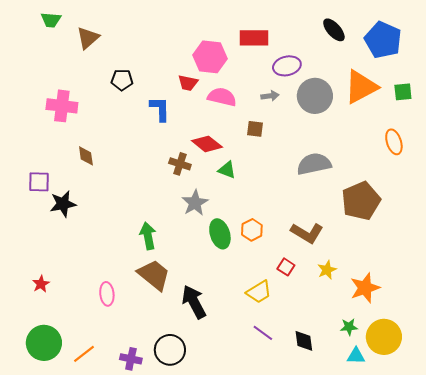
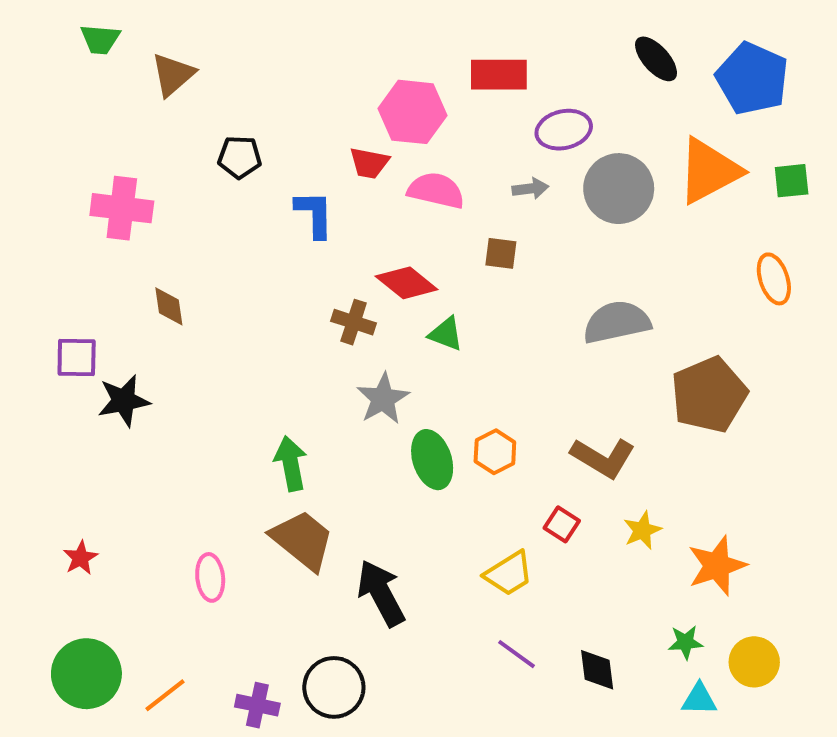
yellow circle: (384, 337) -> (754, 662), size x0.7

